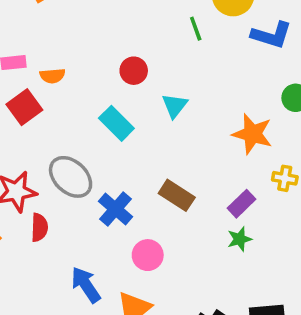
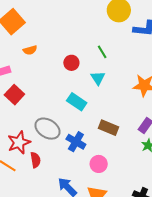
green line: (196, 29) -> (102, 52), moved
orange semicircle: (52, 76) -> (30, 50), moved
cyan rectangle: (116, 123) -> (77, 102), moved

